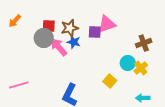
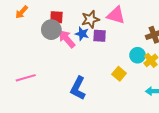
pink triangle: (107, 24) -> (116, 15), turned 36
brown star: (70, 28) -> (90, 19), moved
purple square: (95, 32) -> (100, 36), moved

